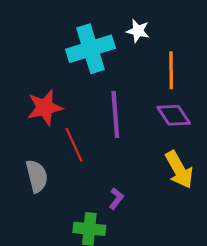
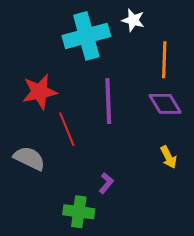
yellow arrow: (179, 170) -> (169, 157), size x0.6
gray semicircle: (37, 176) -> (29, 158), turned -52

